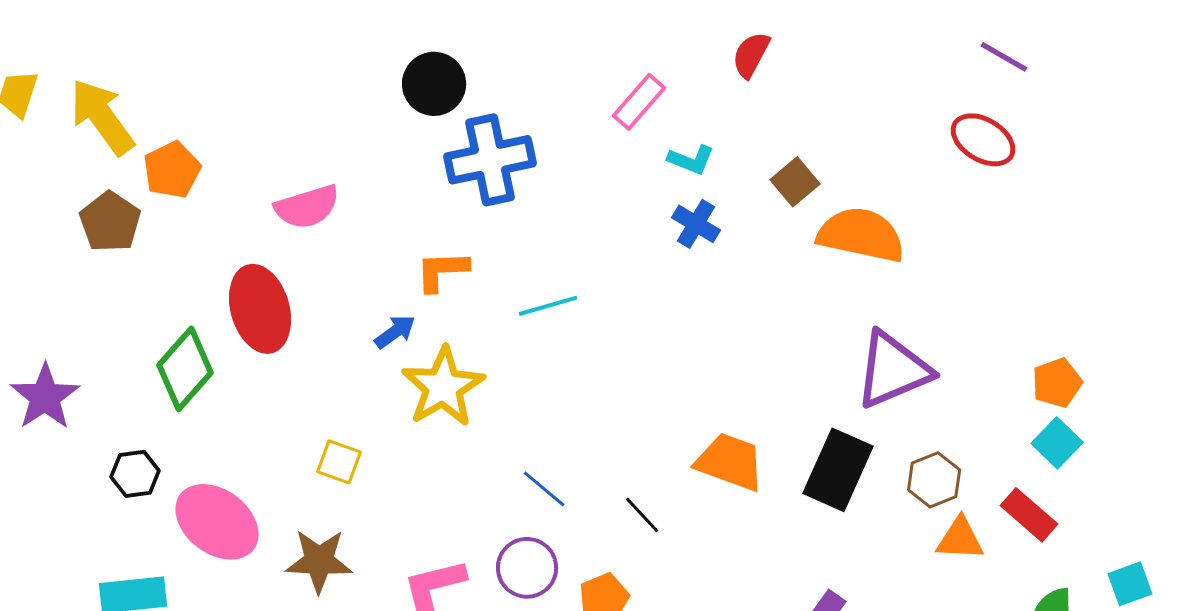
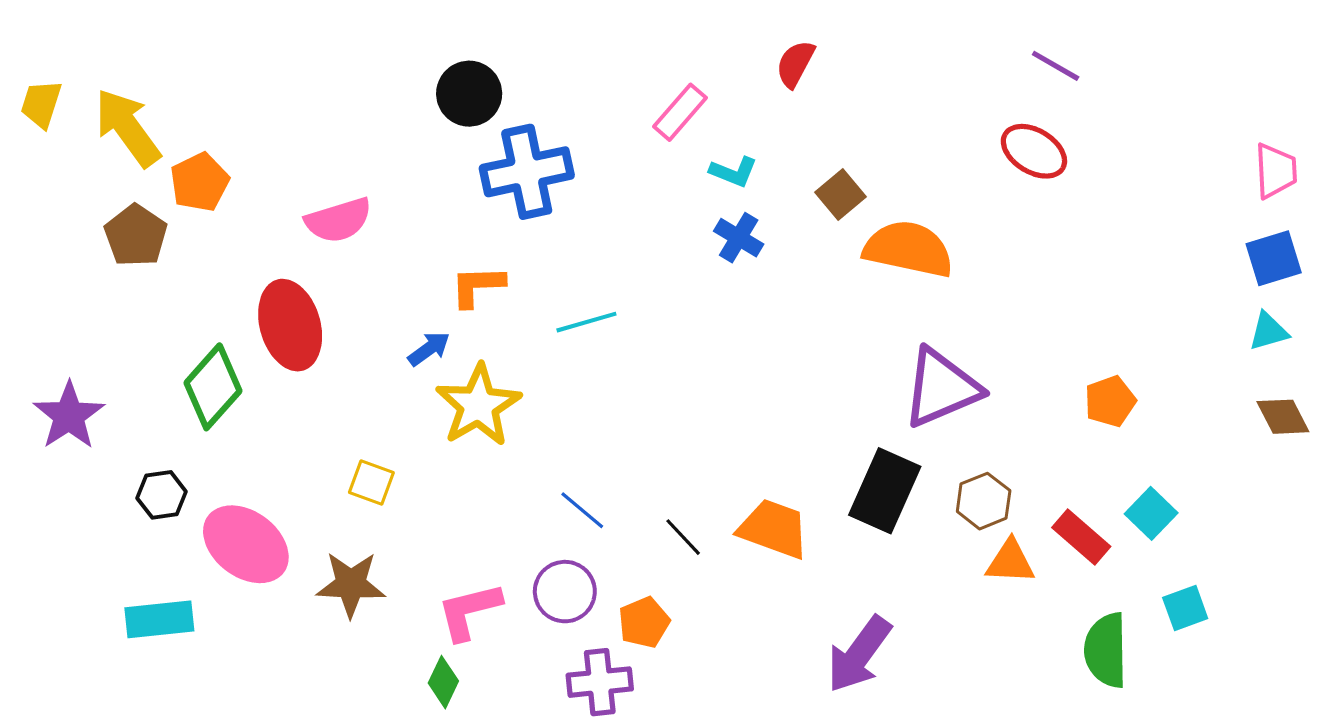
cyan square: (1057, 443) -> (1151, 513), moved
orange trapezoid: (730, 462) -> (774, 529), moved

